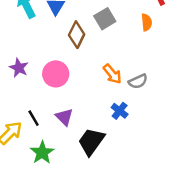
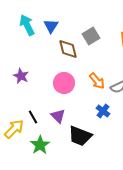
brown diamond: (77, 35) -> (68, 49), turned -40
pink circle: (56, 74) -> (64, 83), moved
black trapezoid: (91, 141) -> (80, 136), turned -105

